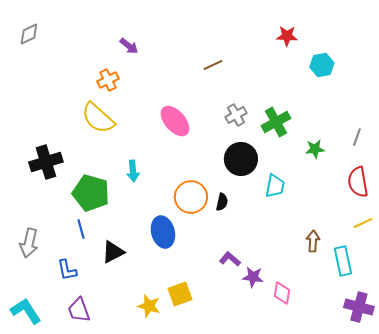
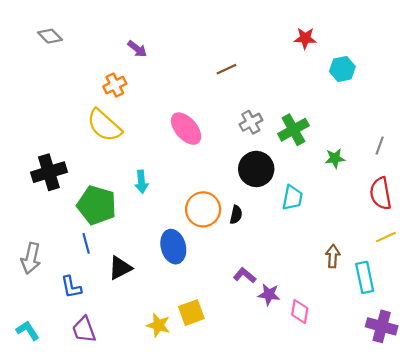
gray diamond: (29, 34) -> (50, 36), moved, turned 70
cyan L-shape: (26, 311) -> (28, 331), size x0.7

